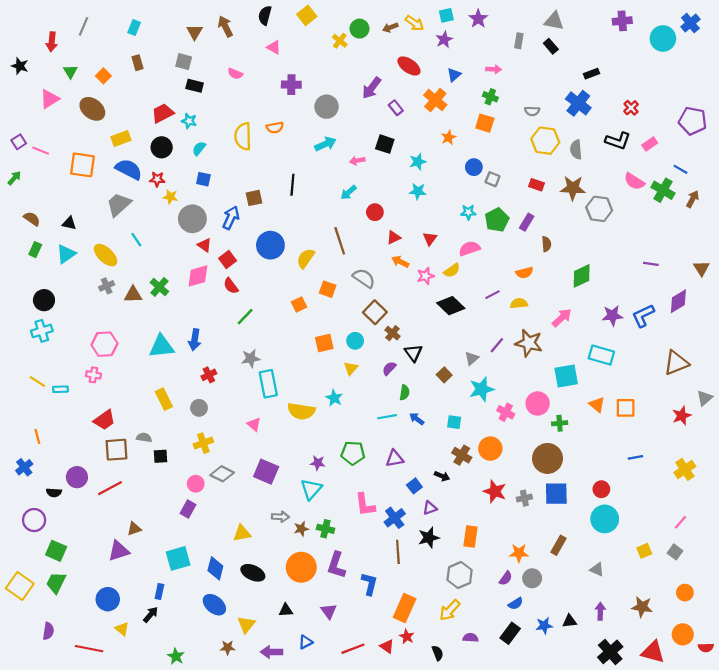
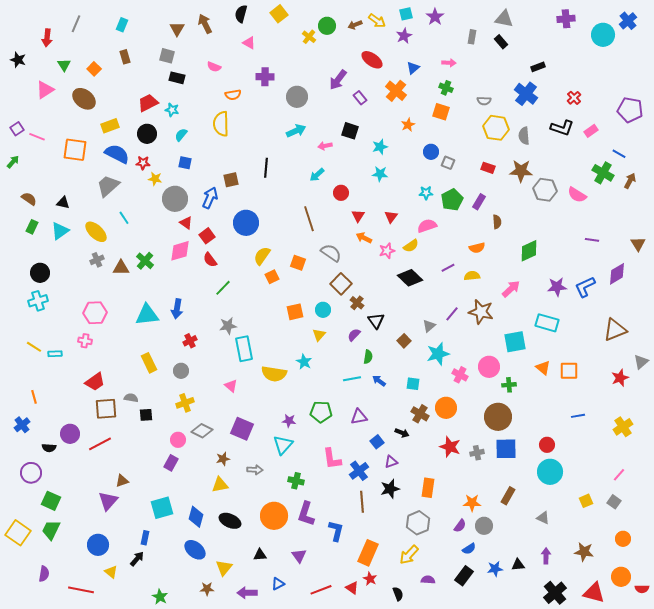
orange semicircle: (275, 128) -> (233, 95), moved
pink semicircle: (634, 181) -> (577, 195), moved
red triangle: (394, 237) -> (358, 216), turned -32
yellow semicircle: (306, 258) -> (262, 256), moved
brown star: (301, 529) -> (223, 459), moved
purple triangle: (119, 551) -> (108, 501), turned -30

